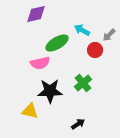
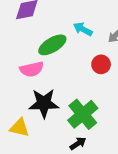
red circle: (95, 50) -> (101, 64), moved
green cross: (83, 83) -> (83, 114), moved, size x1.4

